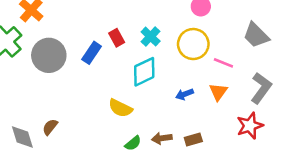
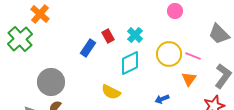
yellow circle: (193, 44) -> (169, 54), moved
gray circle: (49, 55) -> (51, 82), moved
blue arrow: (184, 94) -> (162, 99), moved

